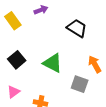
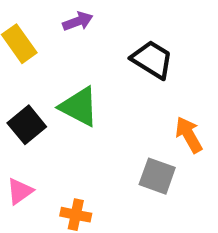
green triangle: (53, 63) -> (79, 107), moved

